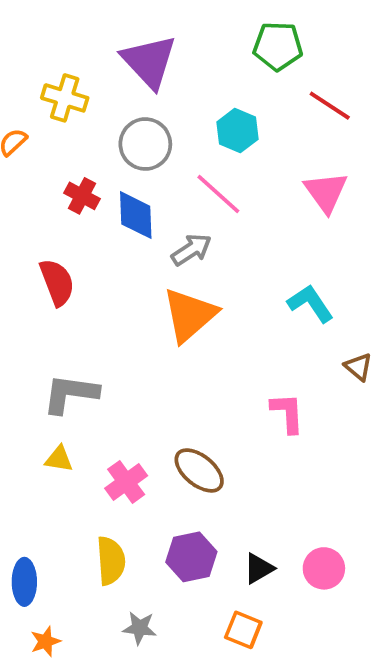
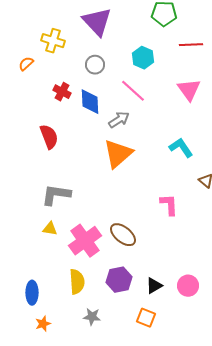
red line: (330, 106) -> (191, 45), turned -35
gray circle: (145, 144) -> (95, 65), size x0.7
pink cross: (126, 482) -> (85, 241), size x1.5

